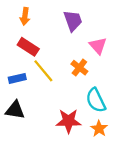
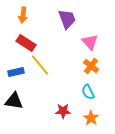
orange cross: (79, 68) -> (91, 66), moved
cyan semicircle: (96, 100) -> (88, 92), size x0.7
red star: (68, 121) -> (63, 111), size x0.7

